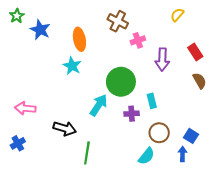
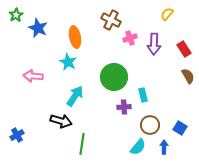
purple arrow: (162, 59) -> (154, 44), moved
cyan arrow: (99, 105) -> (75, 96), moved
pink arrow: (25, 108) -> (33, 76), moved
blue arrow: (183, 154) -> (164, 147), moved

